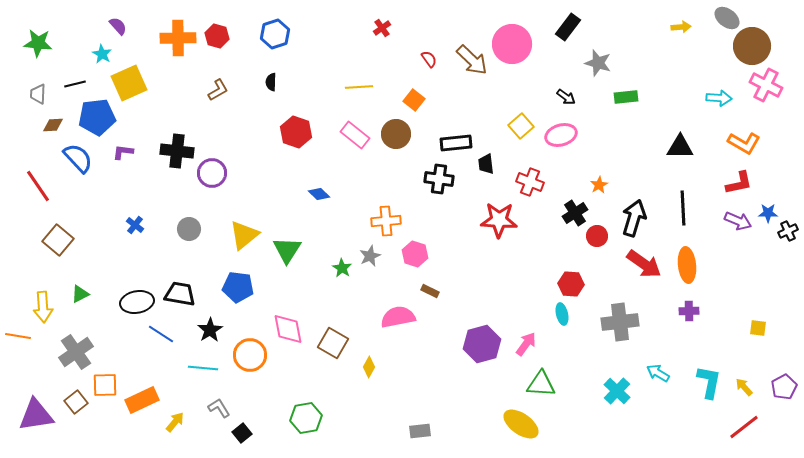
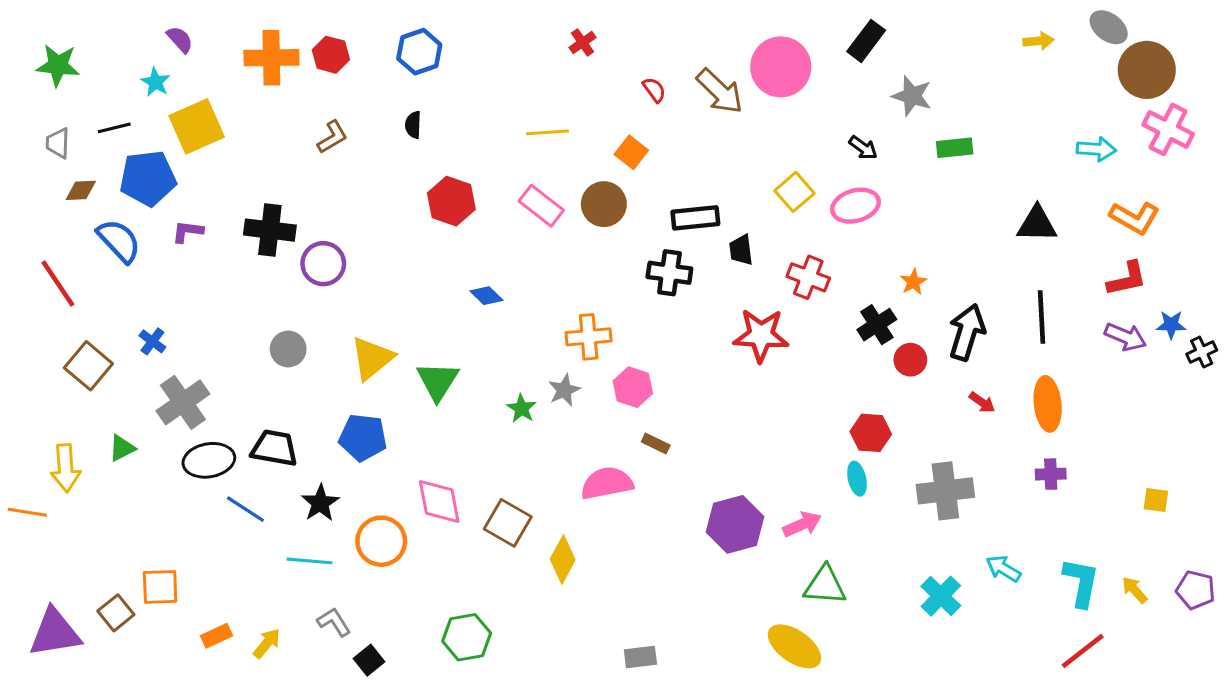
blue cross: (135, 225) -> (152, 341), moved
red arrow: (644, 264) -> (982, 402), size x0.5
pink arrow: (526, 344) -> (802, 524), turned 30
gray cross: (76, 352) -> (183, 402), moved
yellow diamond: (369, 367) -> (563, 559), size x1.4
purple pentagon: (784, 387) -> (1196, 590), turned -30
orange rectangle: (142, 400) -> (216, 636), moved, size x0.6
red line: (744, 427) -> (1083, 651), moved

